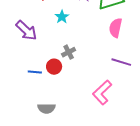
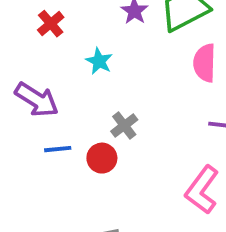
blue line: (35, 72) -> (58, 149), moved

